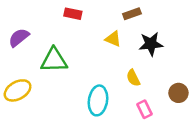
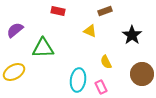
black star: (151, 44) -> (132, 35), moved, turned -30
brown circle: (178, 93) -> (142, 74), size x1.5
pink rectangle: (145, 109) -> (101, 87), moved

